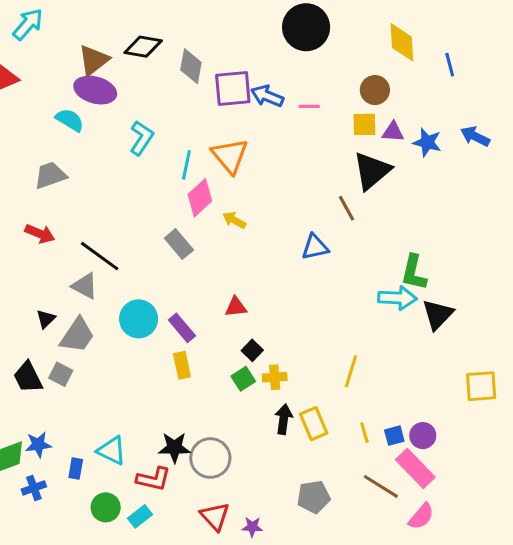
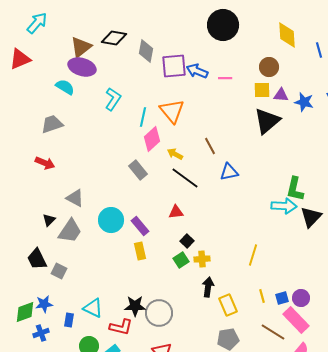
brown line: (346, 208) -> (210, 146), moved
black line: (100, 256) -> (185, 178), moved
gray square: (61, 374) -> (59, 271), moved
yellow rectangle: (314, 424) -> (228, 305), moved

